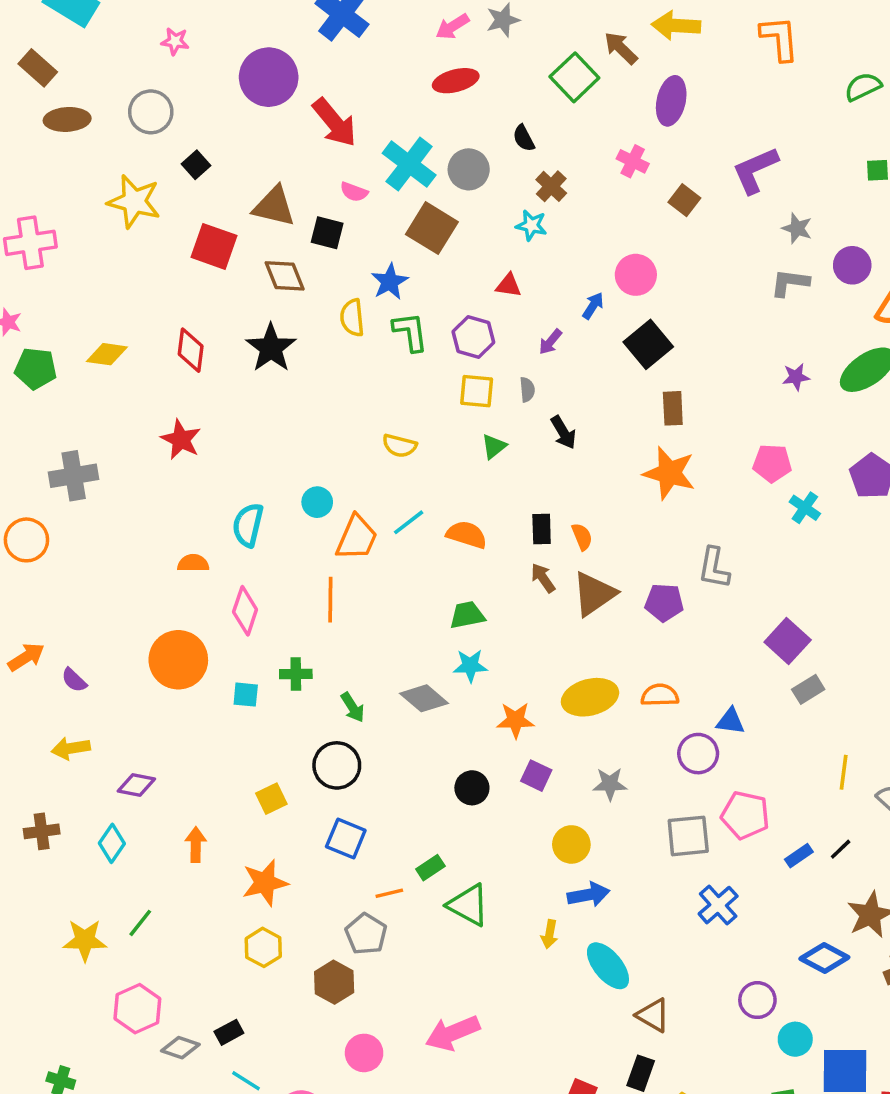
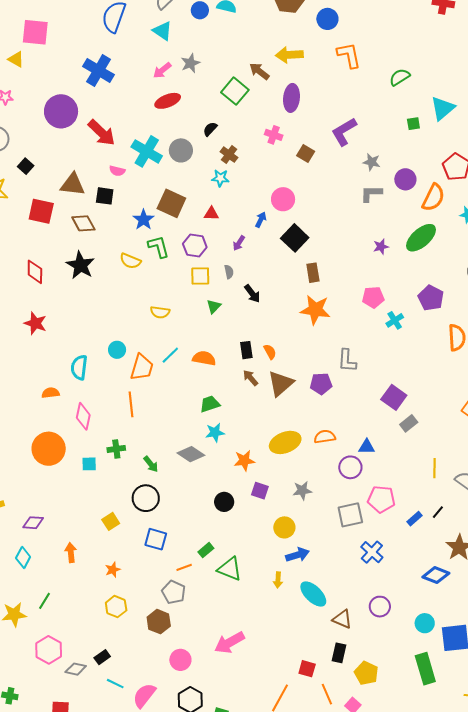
black semicircle: (524, 138) -> (210, 129), turned 77
brown square: (432, 228) -> (171, 203), moved
yellow semicircle: (352, 318) -> (130, 261), moved, turned -55
cyan cross: (805, 508) -> (395, 320), turned 30
orange star: (265, 883) -> (113, 570), size x0.6
purple circle: (757, 1000) -> (380, 607), moved

